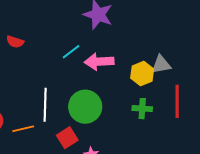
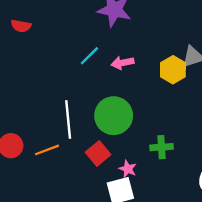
red semicircle: (15, 42) -> (21, 26), moved
pink arrow: (99, 62) -> (123, 63), size x0.7
green cross: (142, 109) -> (162, 147), moved

